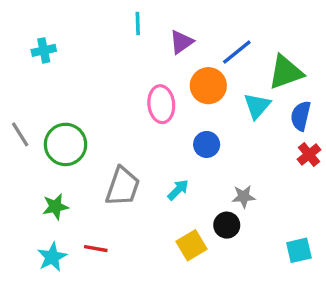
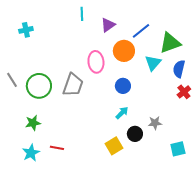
gray trapezoid: (123, 186) -> (73, 85), moved
cyan arrow: (178, 190) -> (122, 113), moved
gray star: (244, 197) -> (155, 123), moved

